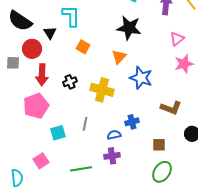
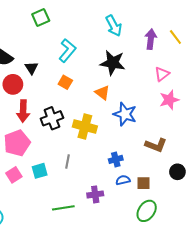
cyan L-shape: (71, 16) -> (67, 50), moved, turned 40
orange triangle: (119, 57) -> (102, 93), turned -35
black cross: (70, 82) -> (52, 118), size x1.5
blue semicircle: (114, 135) -> (123, 180), moved
pink square: (41, 161) -> (14, 175), moved

